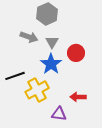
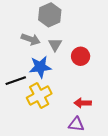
blue star: (51, 64) -> (40, 67), moved, turned 30
purple triangle: (59, 114) -> (76, 124), moved

